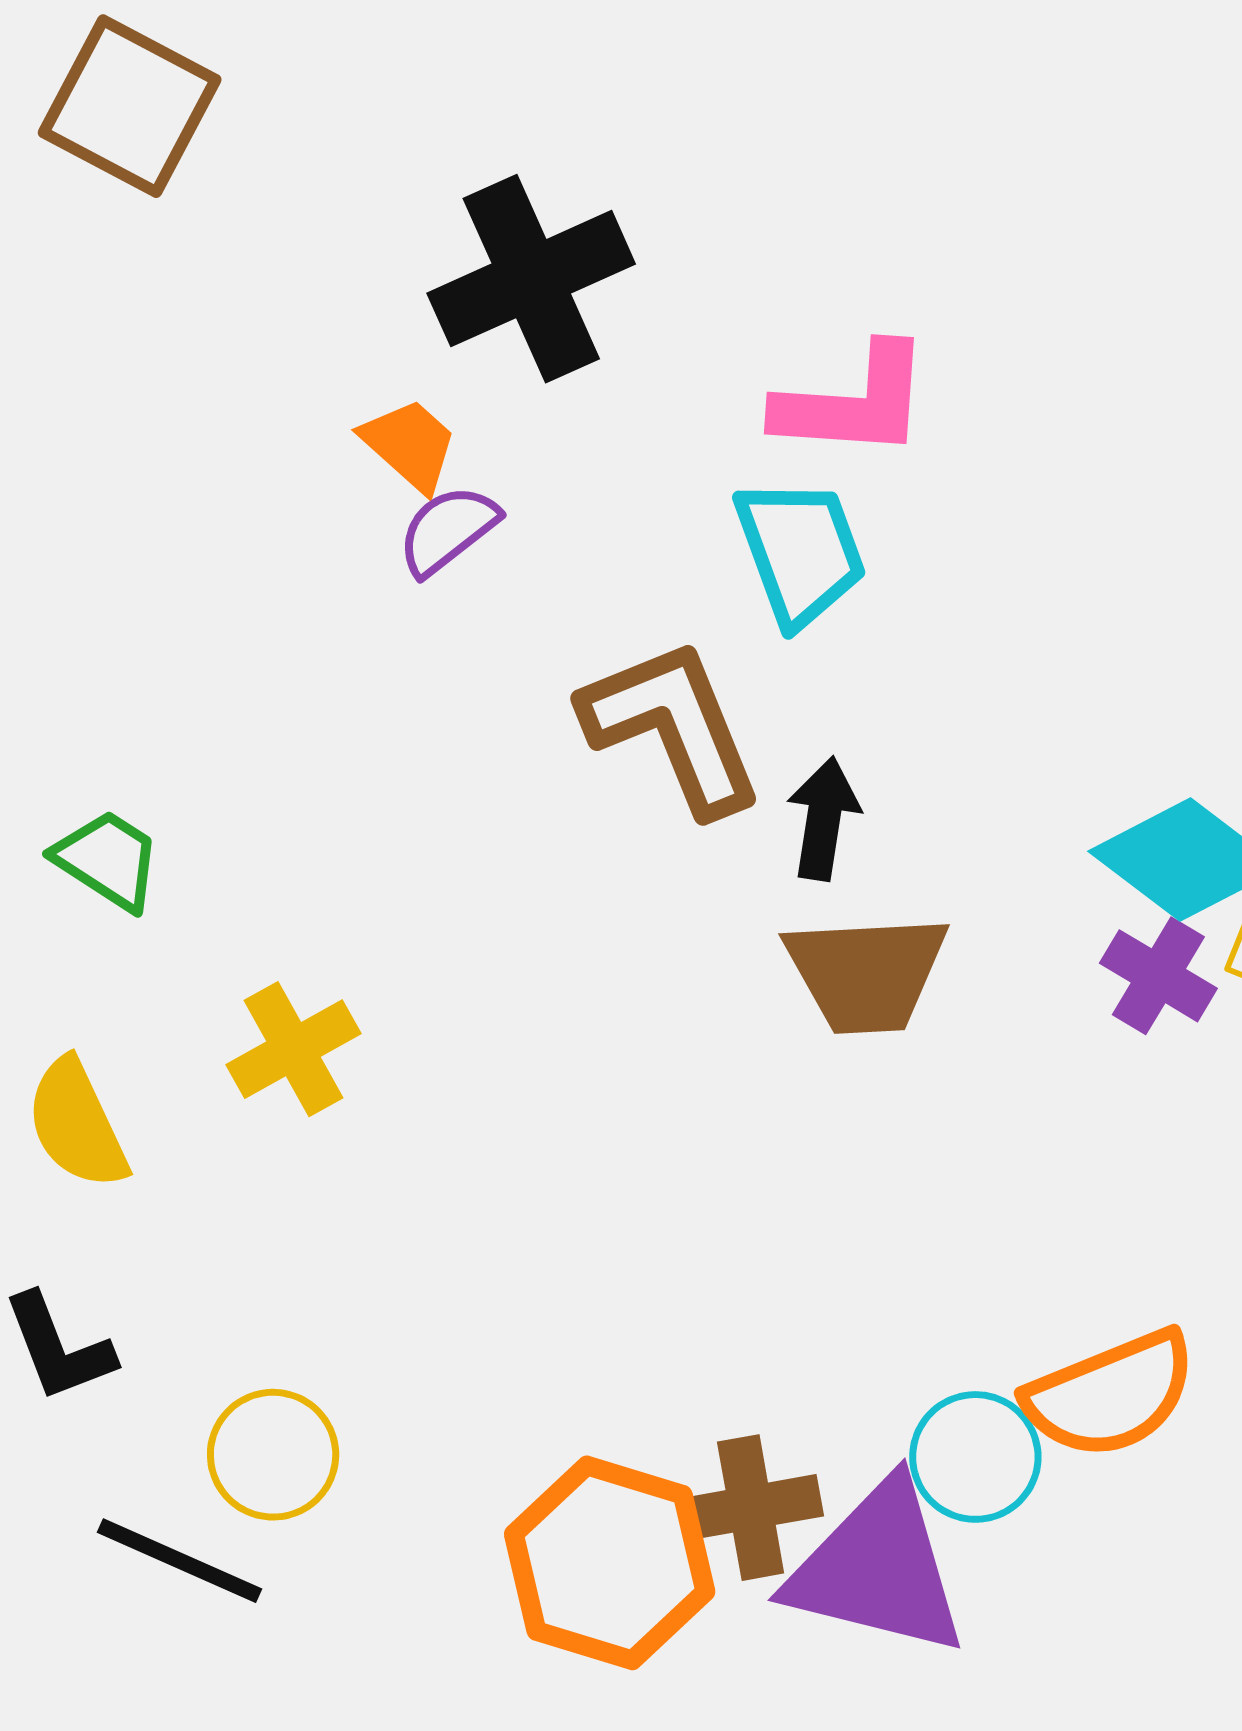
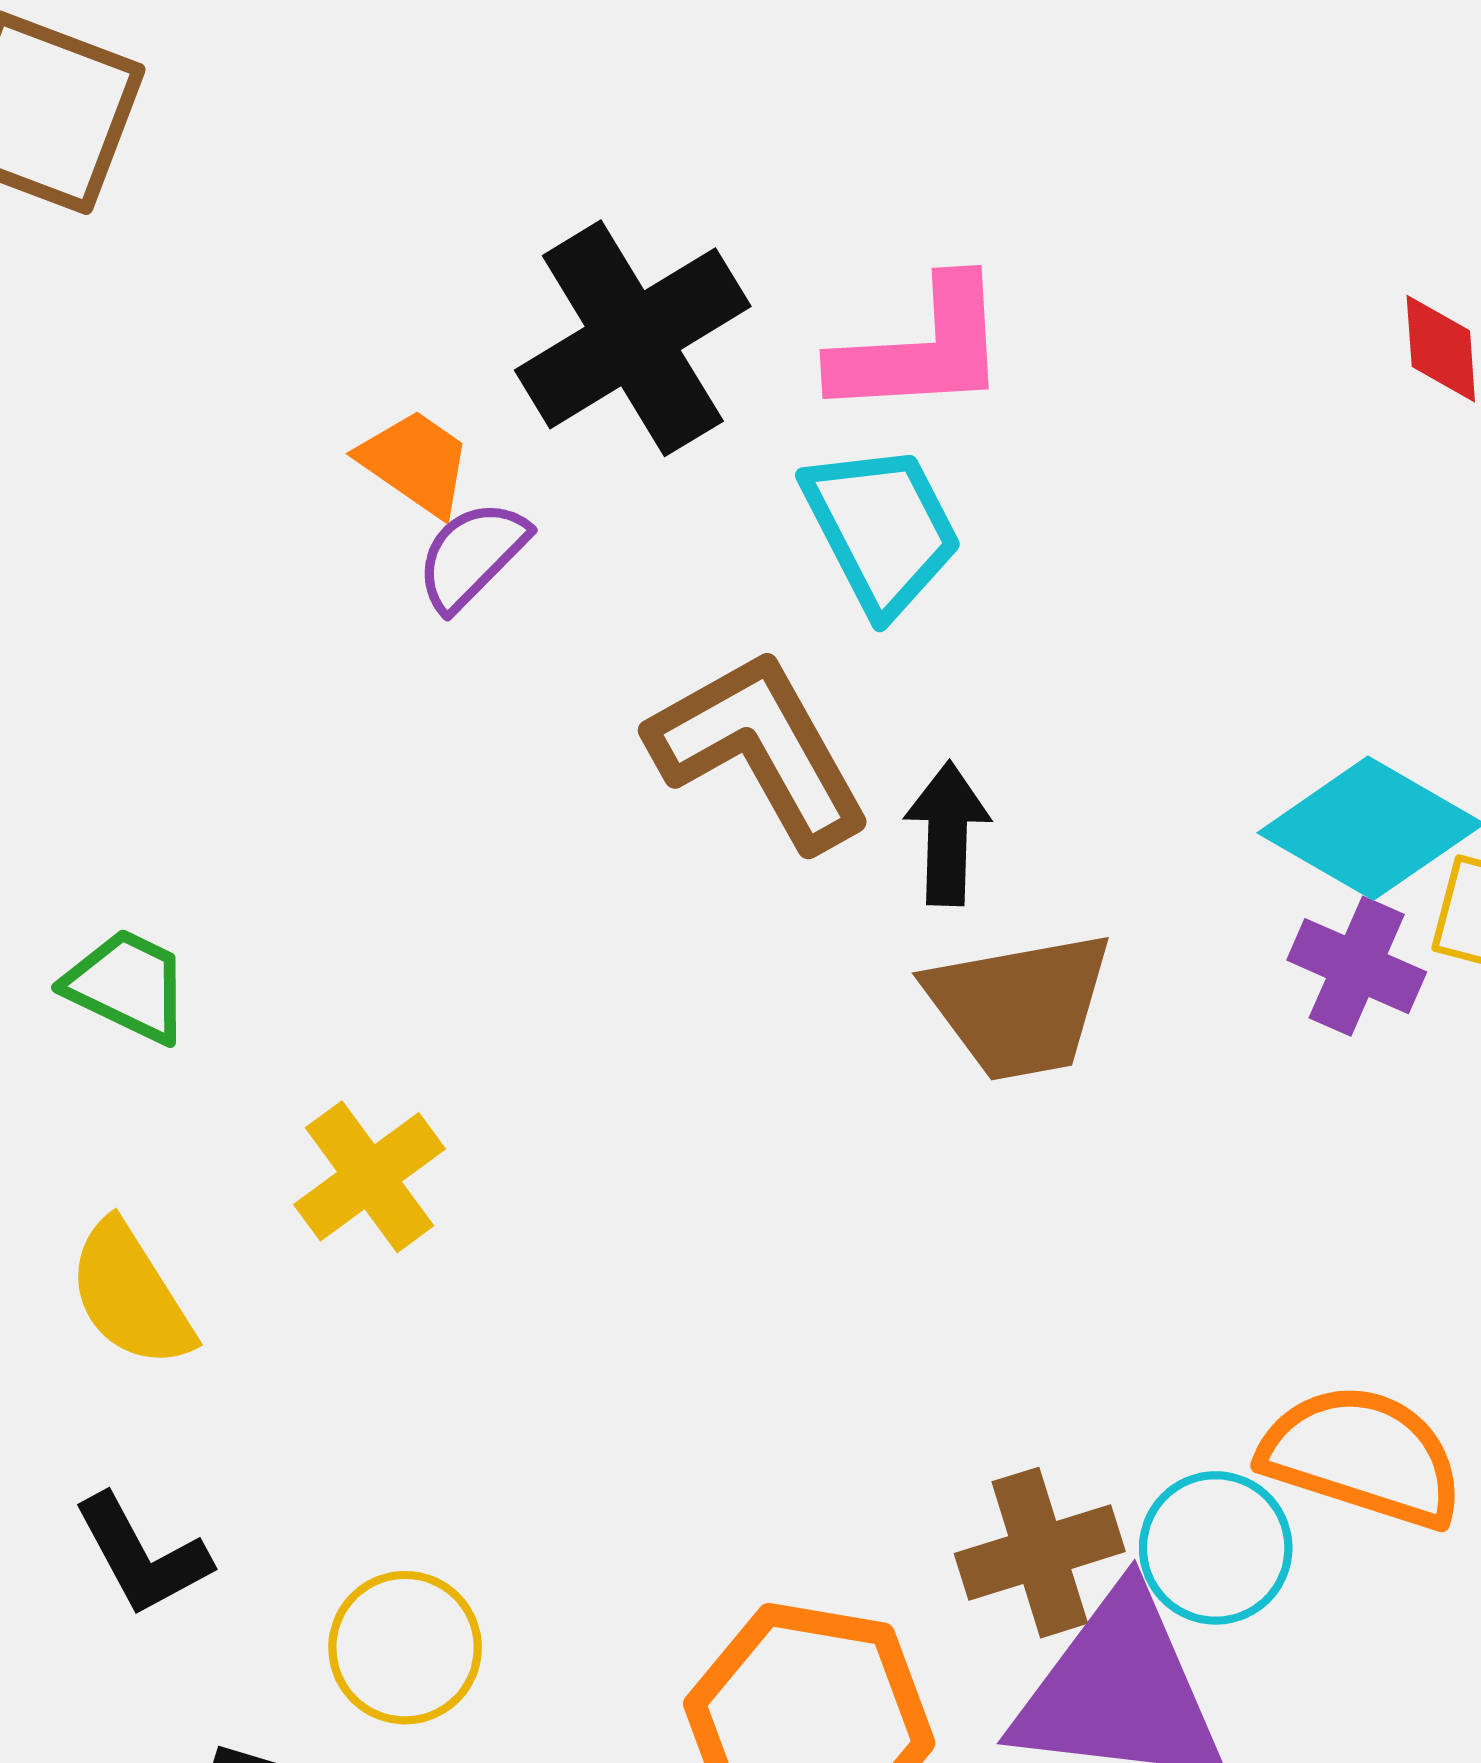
black cross: (531, 279) -> (633, 338), moved
orange semicircle: (1111, 1394) -> (1362, 1456), turned -133
brown cross: (751, 1508) -> (1040, 1553), moved

